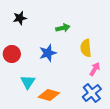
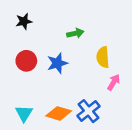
red circle: (12, 54) -> (26, 61), moved
cyan triangle: (28, 82) -> (24, 113), moved
blue cross: (92, 93) -> (88, 111), moved

